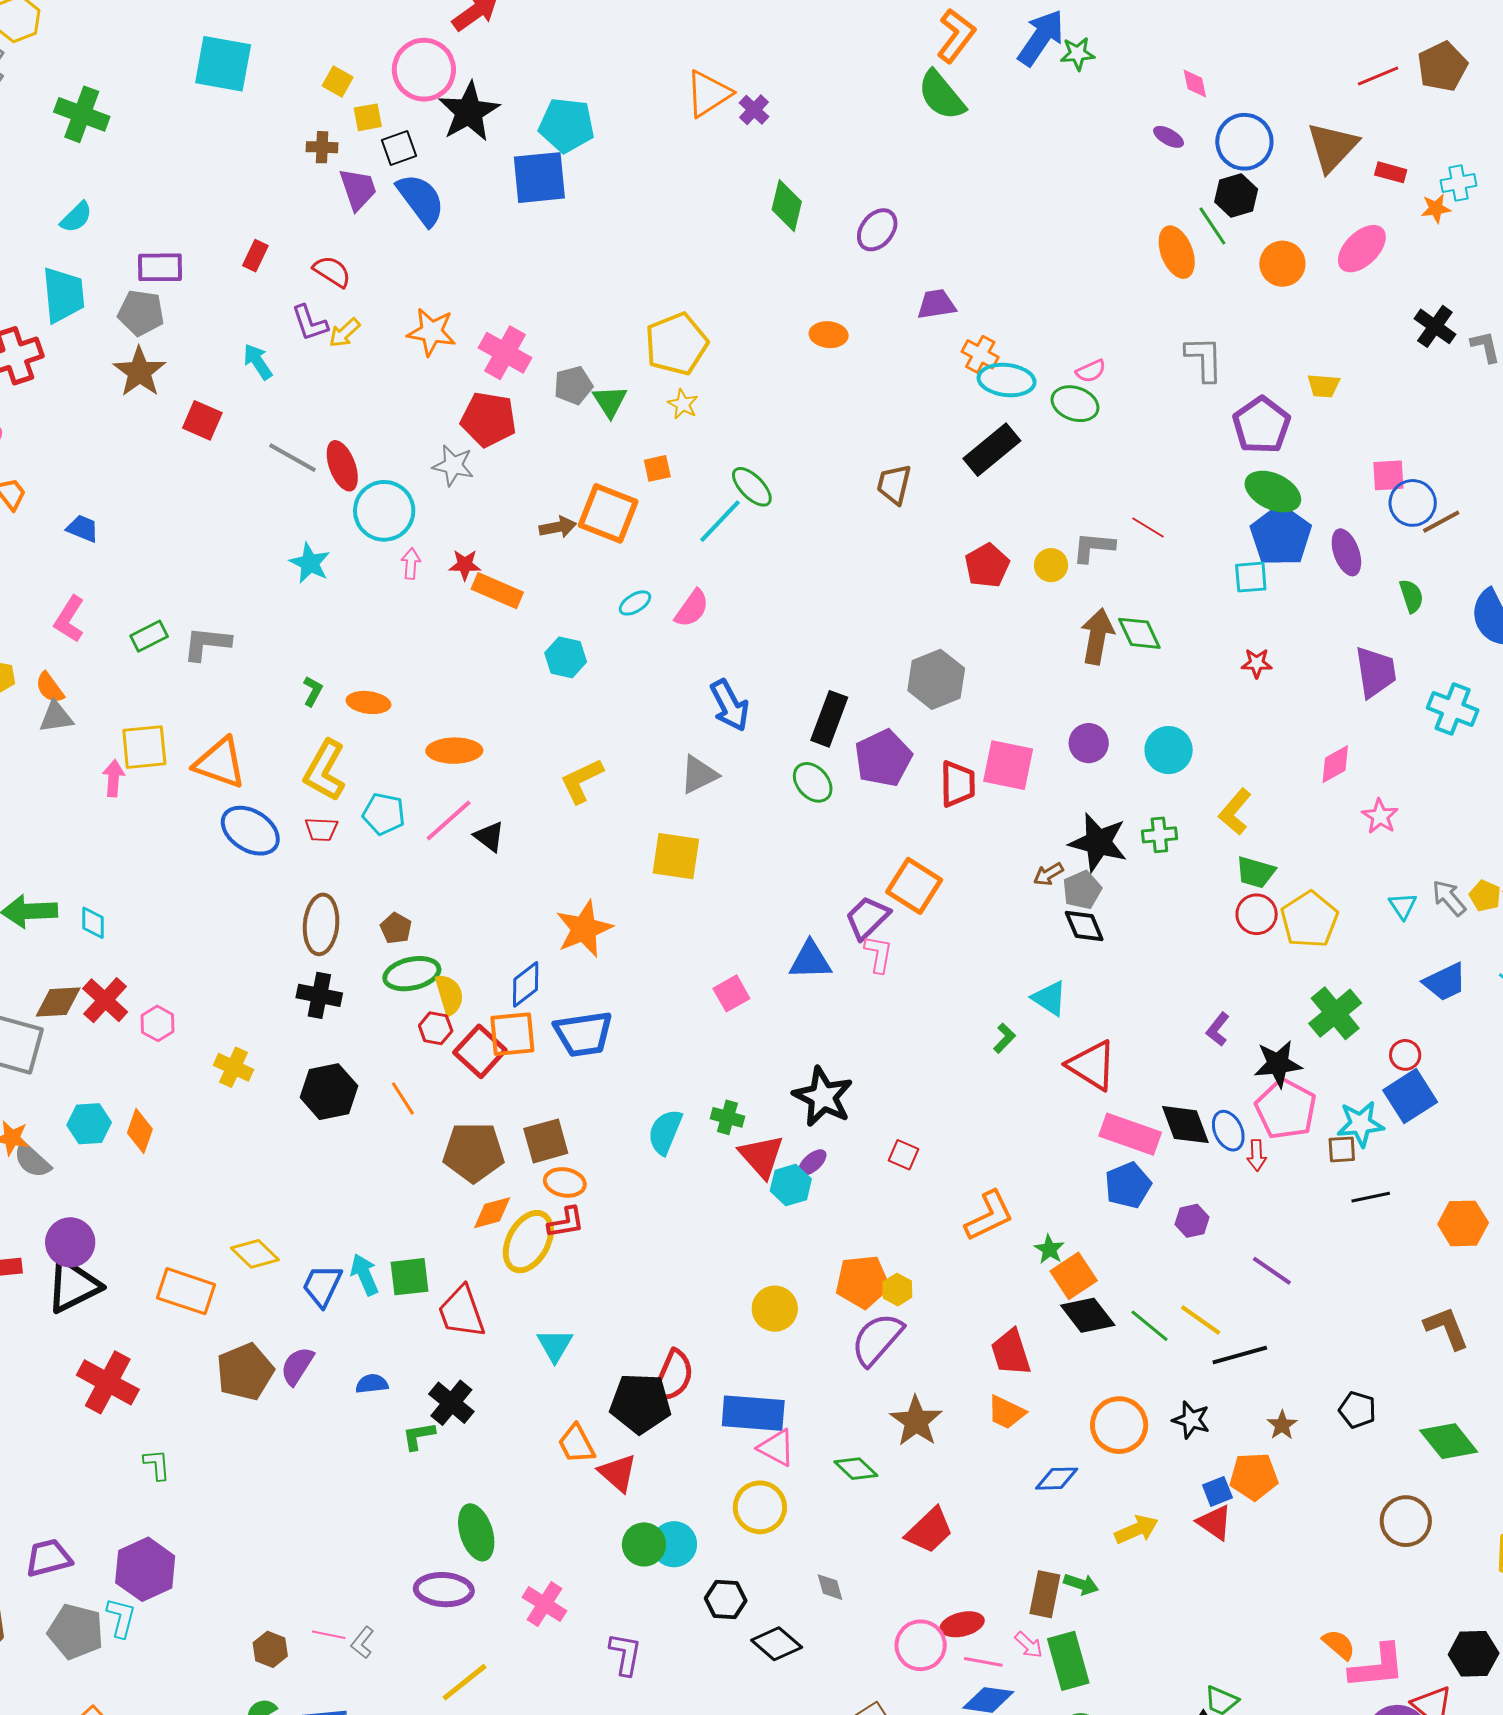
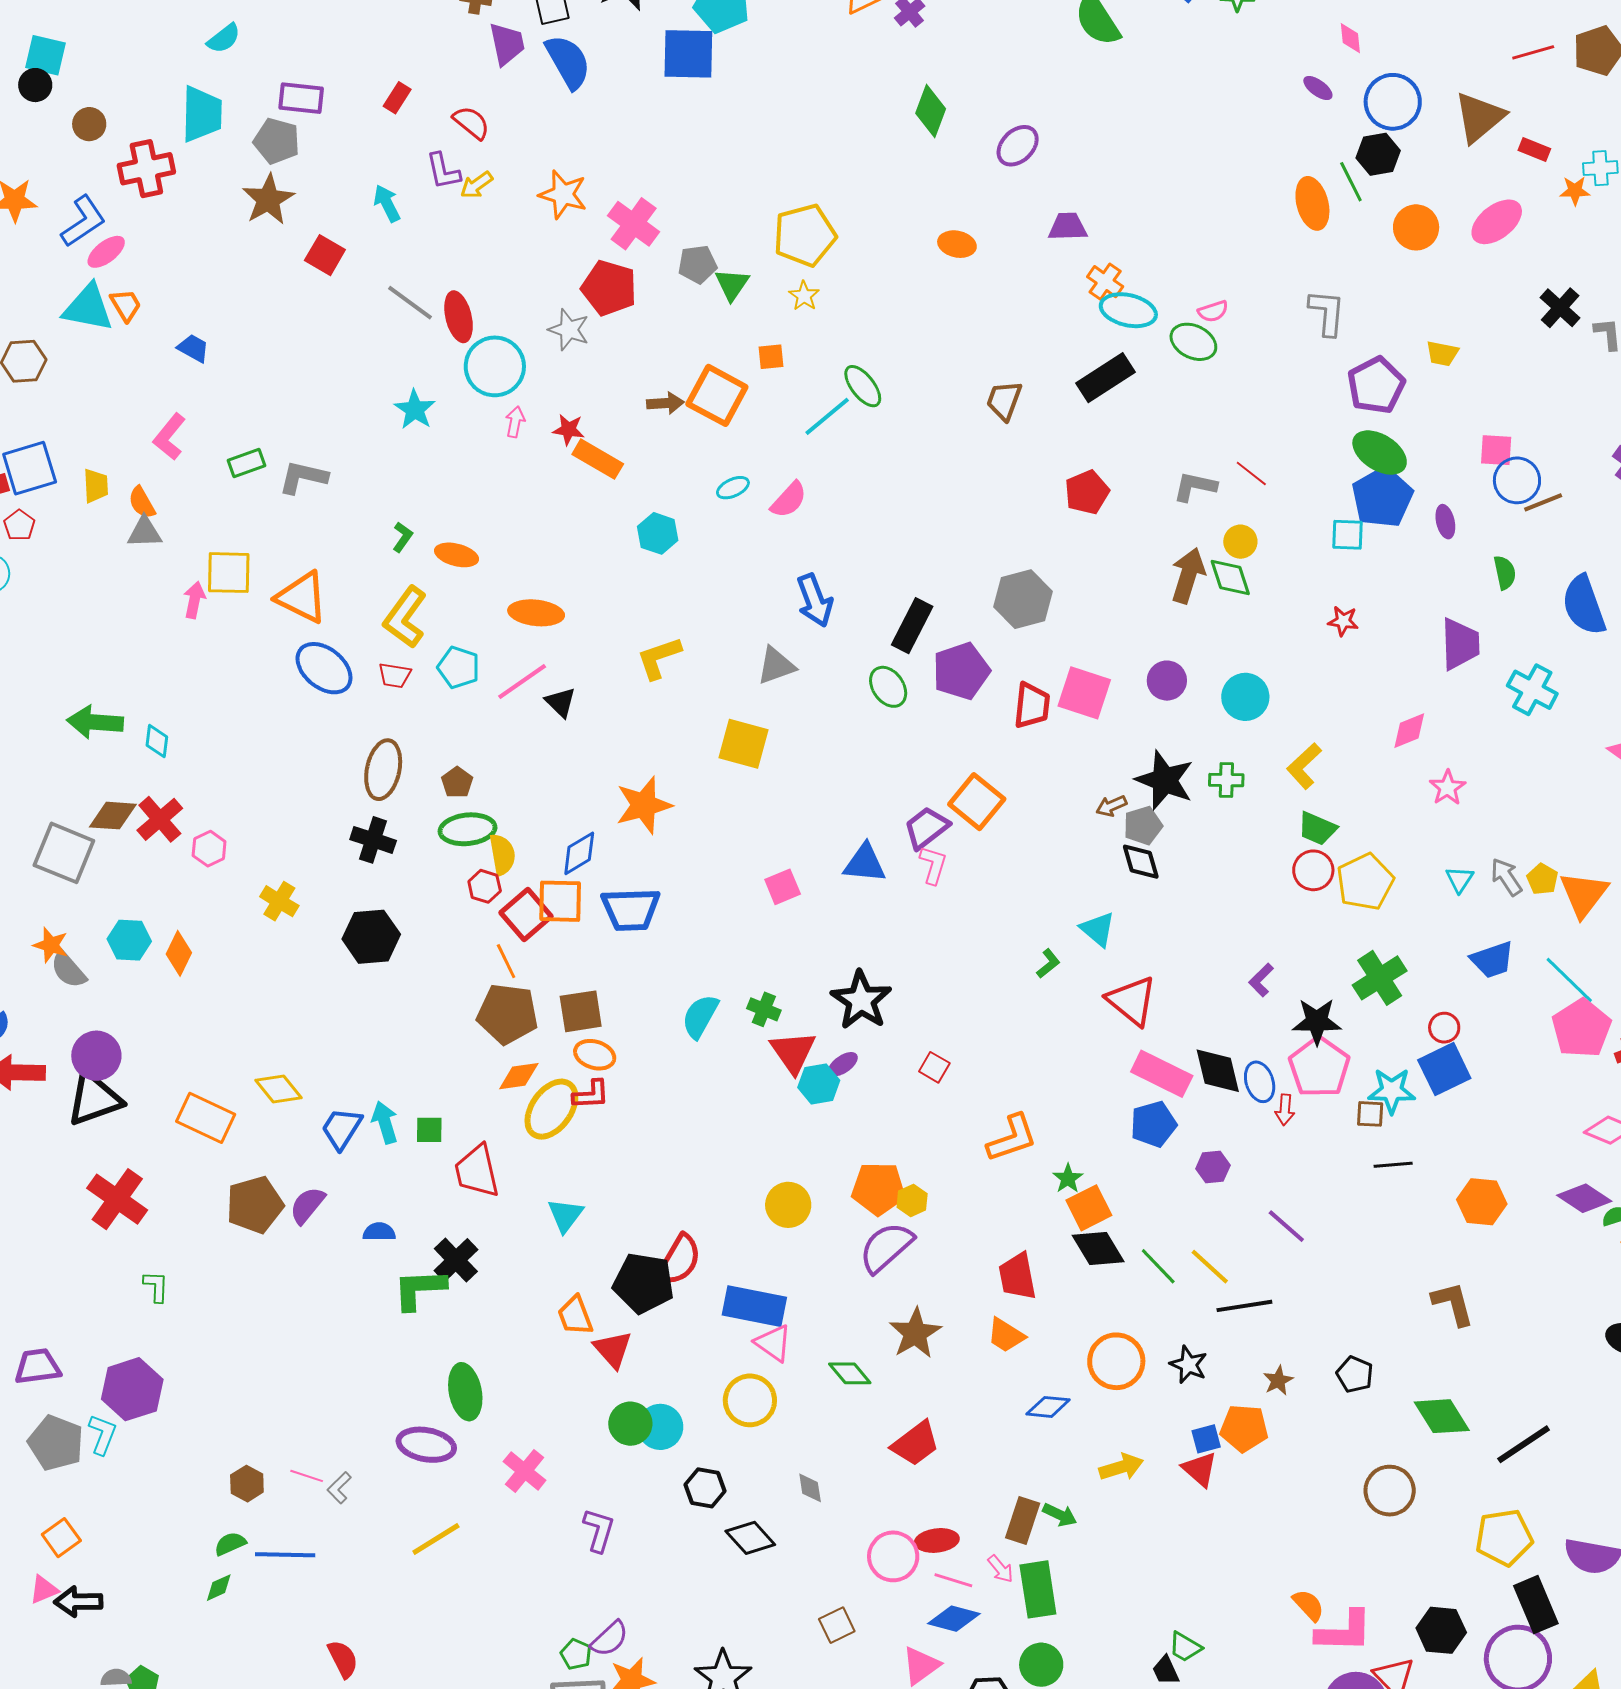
purple ellipse: (1346, 552) -> (1445, 522), size x0.7
yellow circle: (1051, 565) -> (1240, 542), moved
orange line: (403, 1098) -> (506, 961), moved
green square: (409, 1277) -> (429, 1130), size x0.7
green L-shape: (419, 1436) -> (419, 1289), size x1.6

